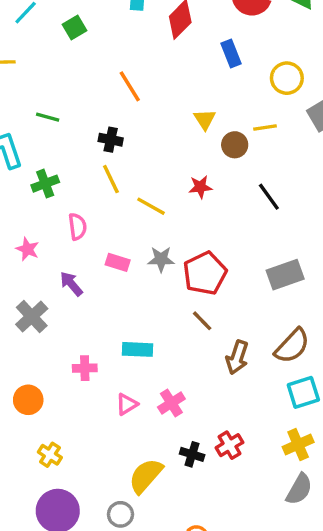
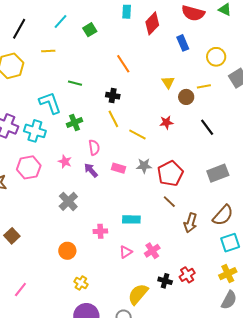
purple arrow: (71, 284) -> (91, 170), moved

